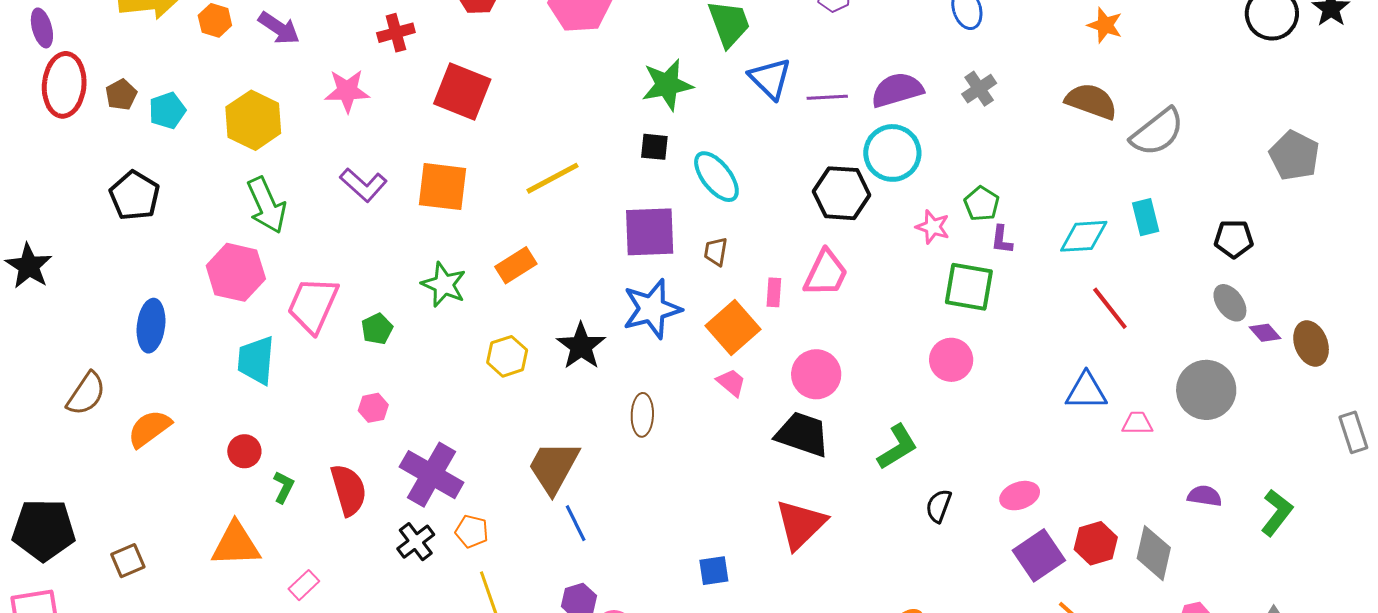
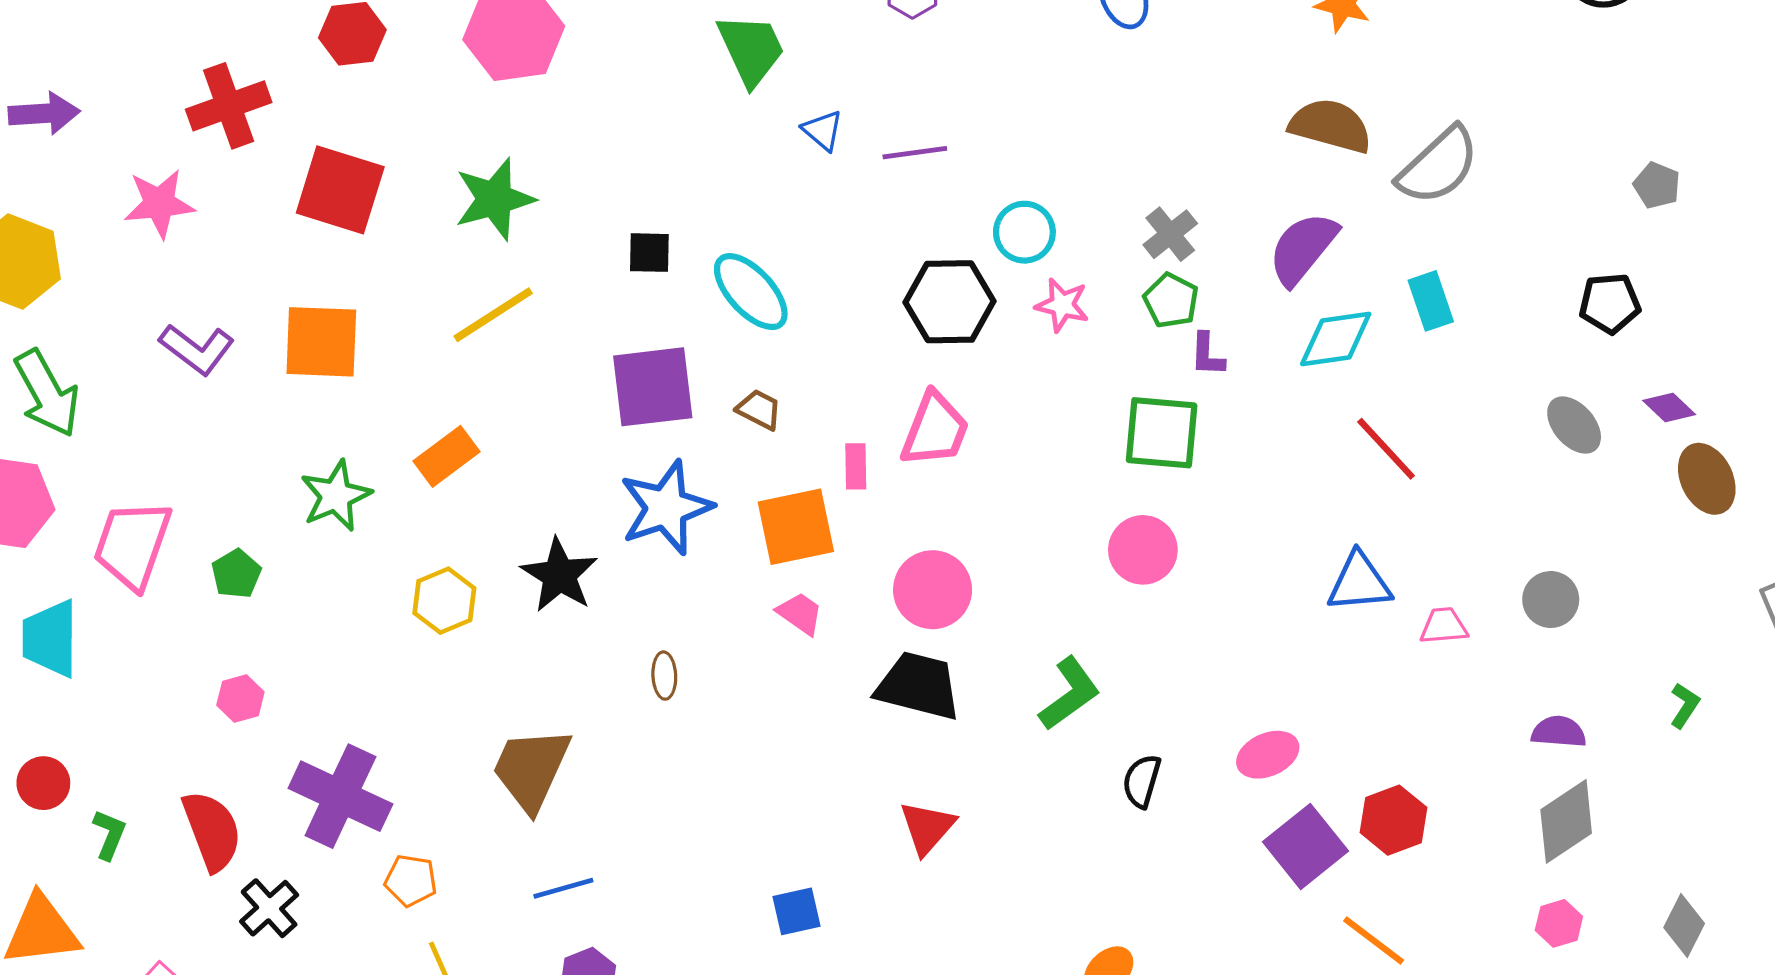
purple arrow: (279, 28) -> (44, 113), turned -33
red cross: (396, 33) -> (229, 106), size x1.4
blue triangle: (770, 78) -> (823, 130), size x0.6
green star: (667, 85) -> (495, 199), moved
gray cross: (979, 89) -> (1170, 234), moved
purple semicircle: (897, 90) -> (1303, 248), moved, turned -30
cyan circle: (892, 153) -> (1024, 232), size x0.7
gray pentagon: (1294, 156) -> (1657, 185), size x0.6
pink star: (933, 227) -> (1062, 305), moved
black pentagon: (1234, 239) -> (1610, 303), moved
brown trapezoid: (716, 252) -> (759, 410), turned 112
green star: (444, 285) -> (336, 496), turned 30
orange square: (733, 328) -> (796, 527), turned 34
purple diamond: (1265, 333) -> (1669, 408), moved
gray circle: (1206, 390) -> (1551, 600), moved, size x0.6
brown ellipse: (642, 415) -> (664, 676), size x0.7
green L-shape: (1277, 513) -> (1685, 705), moved, size x0.6
blue line: (576, 523) -> (563, 888), moved, turned -75
red triangle: (801, 524) -> (927, 828), size x0.7
black cross: (416, 542) -> (269, 908), moved
gray diamond: (1154, 553) -> (1566, 821), moved, turned 48

